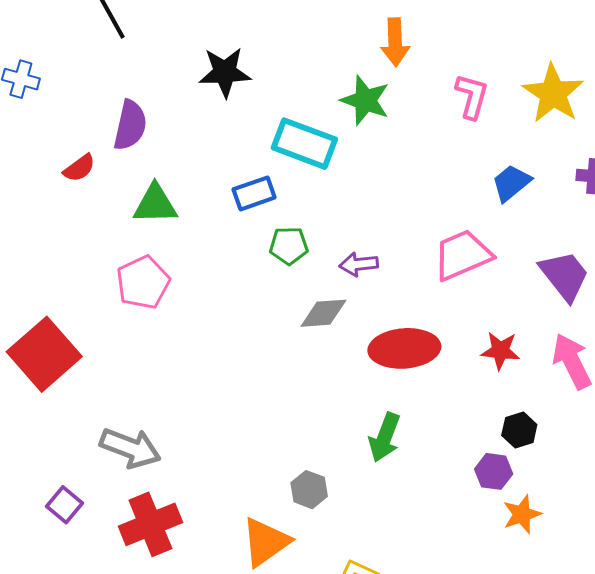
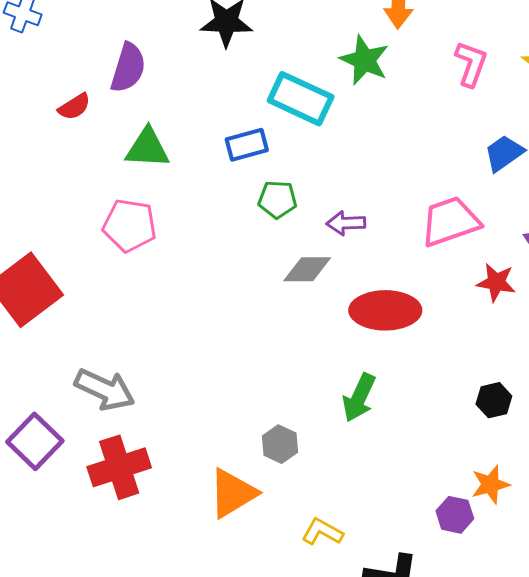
pink pentagon: (143, 282) -> (130, 225), turned 30
red star: (500, 351) -> (496, 282), moved
purple hexagon: (494, 471) -> (455, 515), moved
purple square: (65, 505) -> (35, 441), size x1.5

